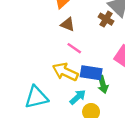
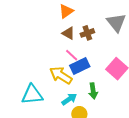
brown cross: (106, 19) -> (87, 33), moved, turned 32
blue rectangle: (91, 73) -> (80, 66), moved, turned -42

